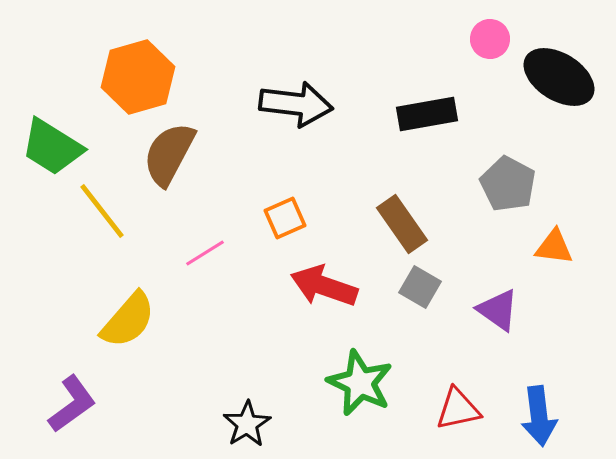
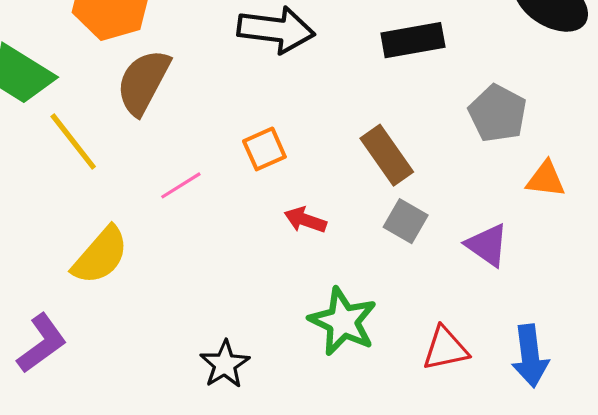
red arrow: (324, 286) -> (305, 220), size x0.6

